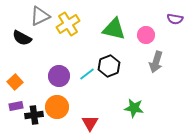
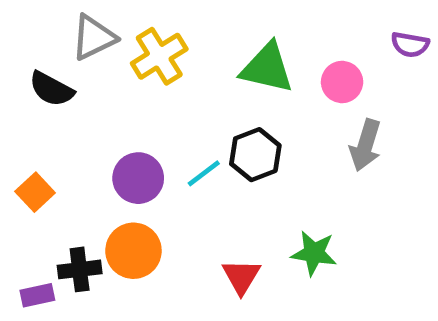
purple rectangle: (16, 106) -> (37, 295), moved
red triangle: (90, 123) -> (241, 276), moved

